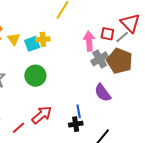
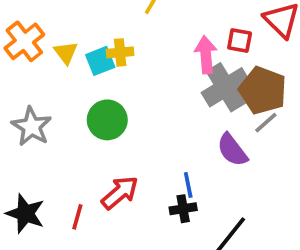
gray line: (122, 37) -> (266, 123), moved
gray cross: (100, 59) -> (226, 87), size x1.4
red line: (19, 128) -> (77, 217), turned -32

